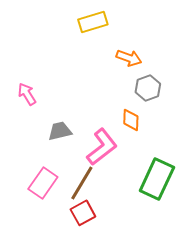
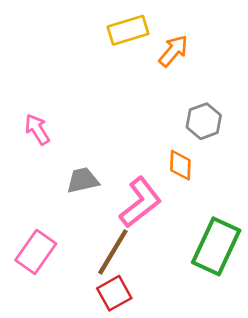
orange arrow: (129, 58) -> (173, 51), moved, turned -70
pink rectangle: (43, 183) -> (36, 252), moved

